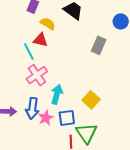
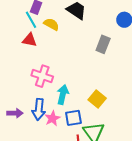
red triangle: (40, 40) -> (30, 40), moved
cyan line: (29, 51) -> (31, 20), moved
pink cross: (37, 75) -> (42, 76), turned -35

